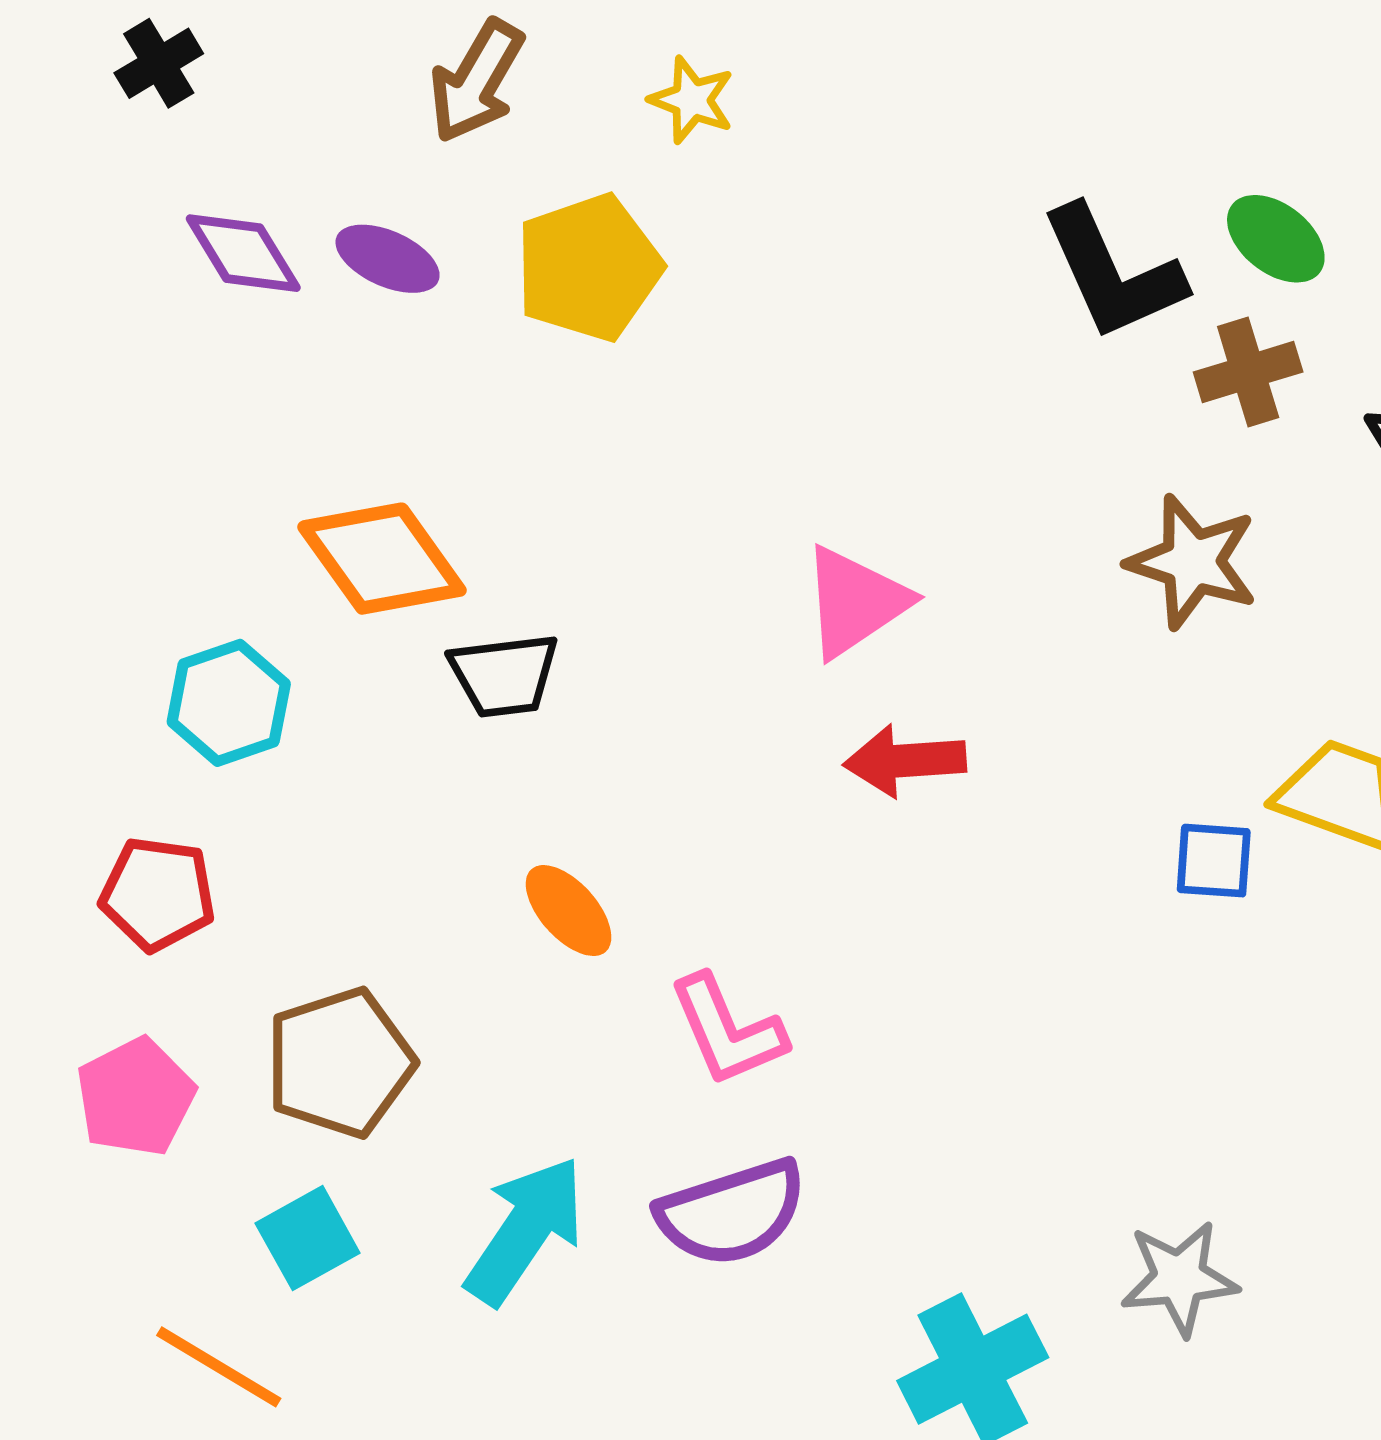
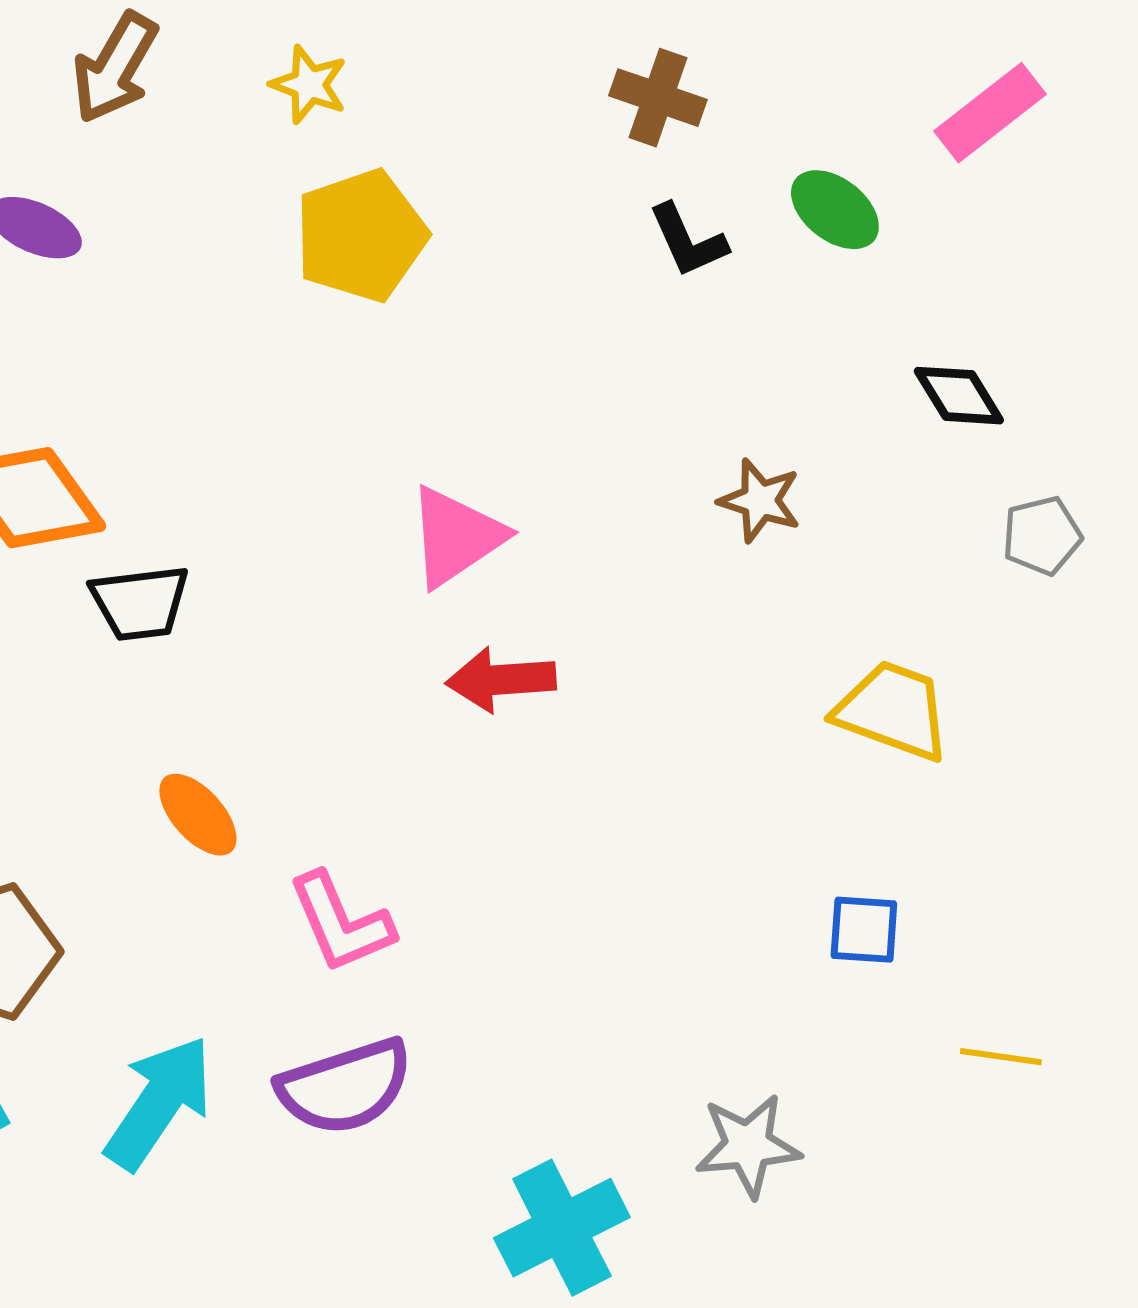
yellow pentagon: (589, 268) -> (361, 236), moved
black L-shape: (1113, 273) -> (688, 241), size x0.6
brown cross: (1248, 372) -> (658, 98), moved, turned 36
brown star: (1193, 562) -> (760, 501), size x0.7
blue square: (1214, 861) -> (864, 930), moved

